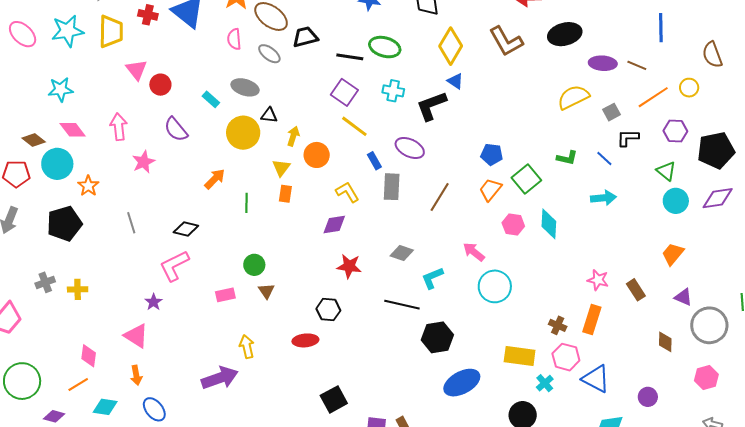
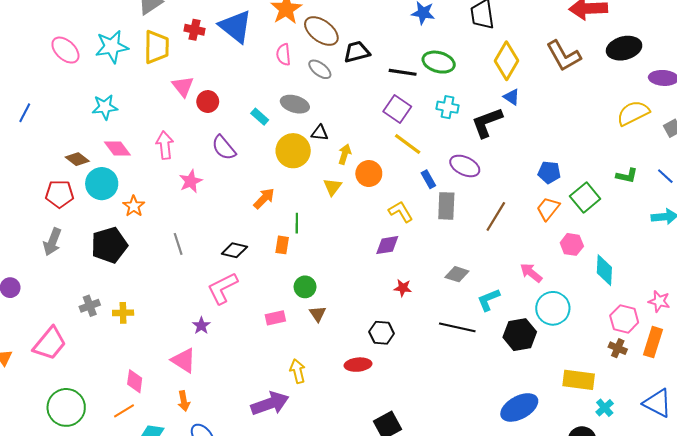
orange rectangle: (285, 194) -> (282, 245), moved
cyan diamond: (549, 224) -> (604, 270), moved
red star: (349, 266) -> (403, 288), size x0.7
black hexagon: (437, 337) -> (520, 335), moved
pink hexagon: (566, 357) -> (624, 319), moved

